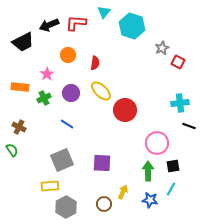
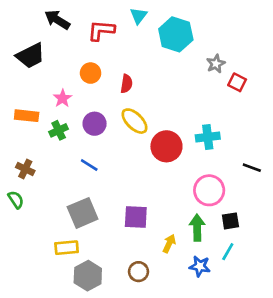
black arrow: (49, 25) -> (57, 20), moved, turned 54
cyan cross: (180, 103) -> (208, 137), moved
yellow arrow: (123, 192) -> (169, 244), moved

